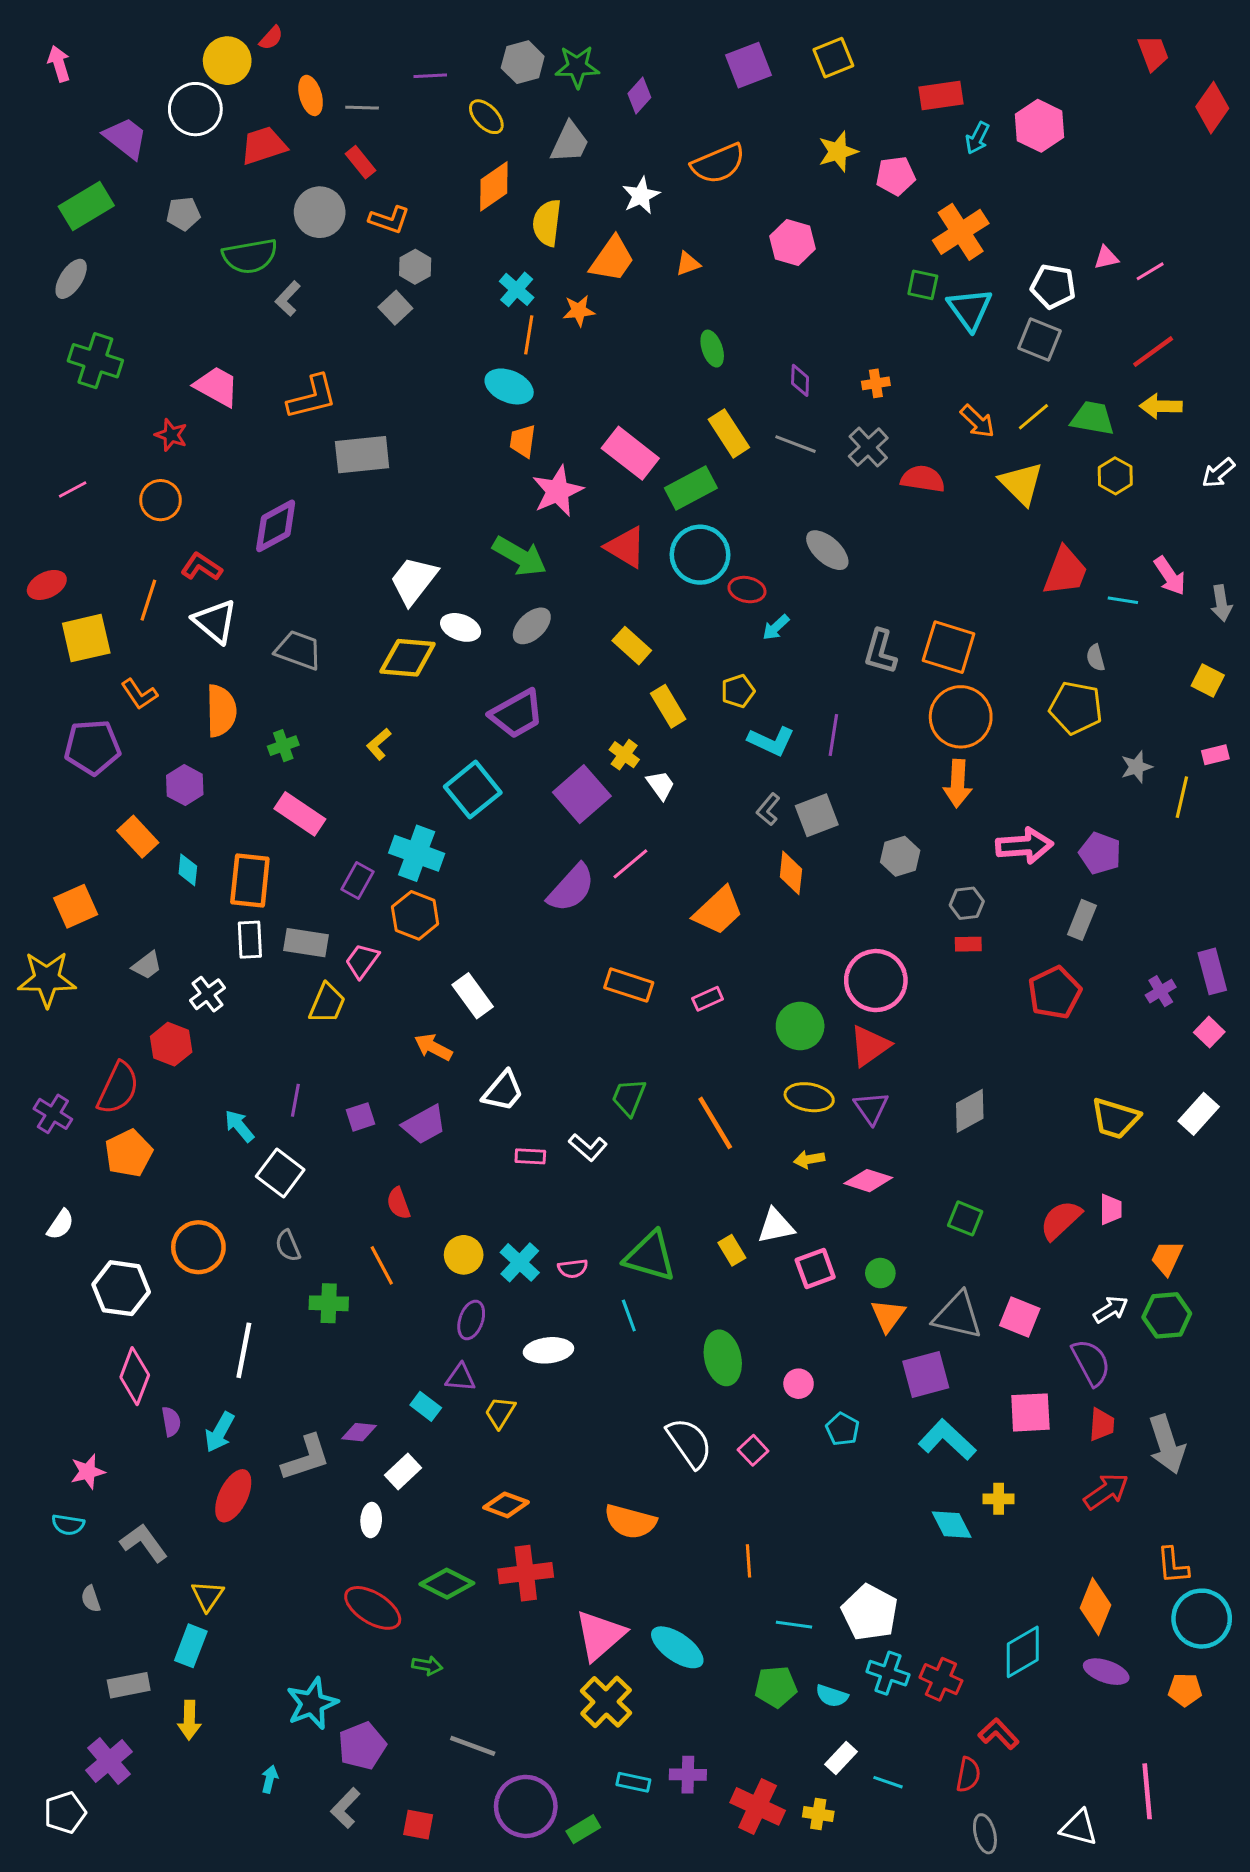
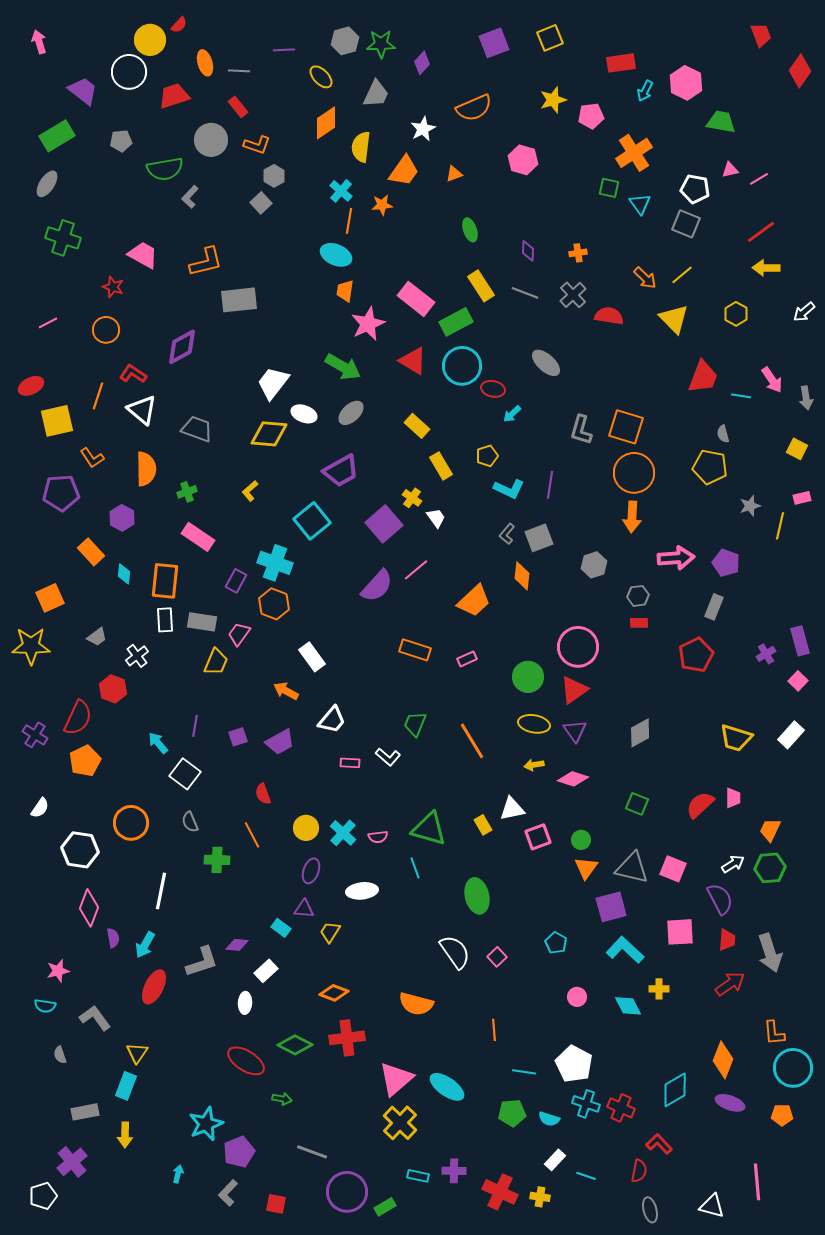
cyan triangle: (970, 309) -> (640, 204), size x0.7
green trapezoid: (1093, 418) -> (721, 122), moved
pink circle: (799, 1384) -> (577, 997), moved

